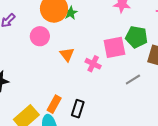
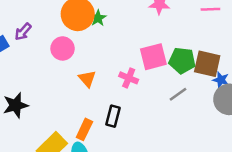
green pentagon: (136, 37) -> (182, 61), moved
orange triangle: (67, 54) -> (87, 79), moved
black rectangle: (78, 109) -> (113, 116), moved

